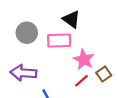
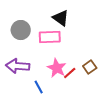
pink star: (84, 59) -> (57, 68), moved

